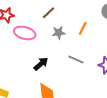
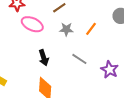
black arrow: (41, 64) -> (44, 58), turned 105

